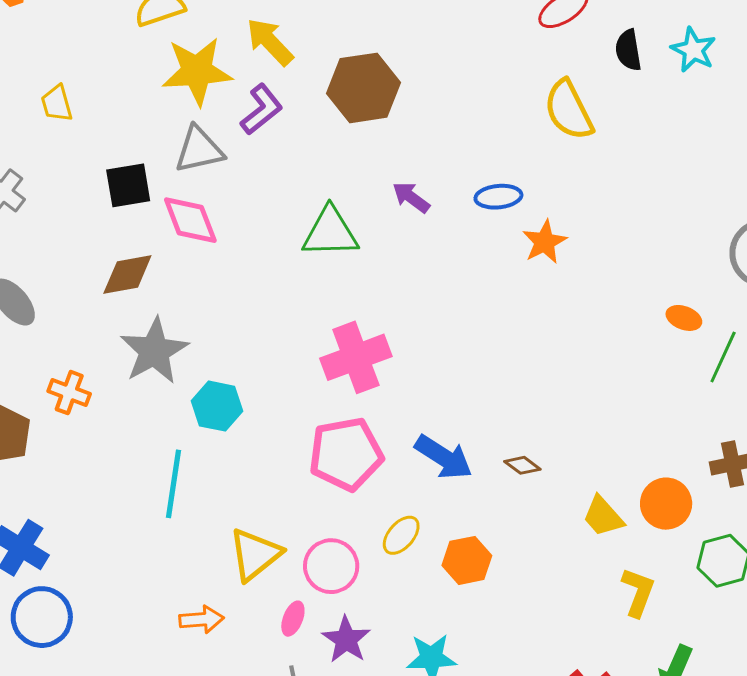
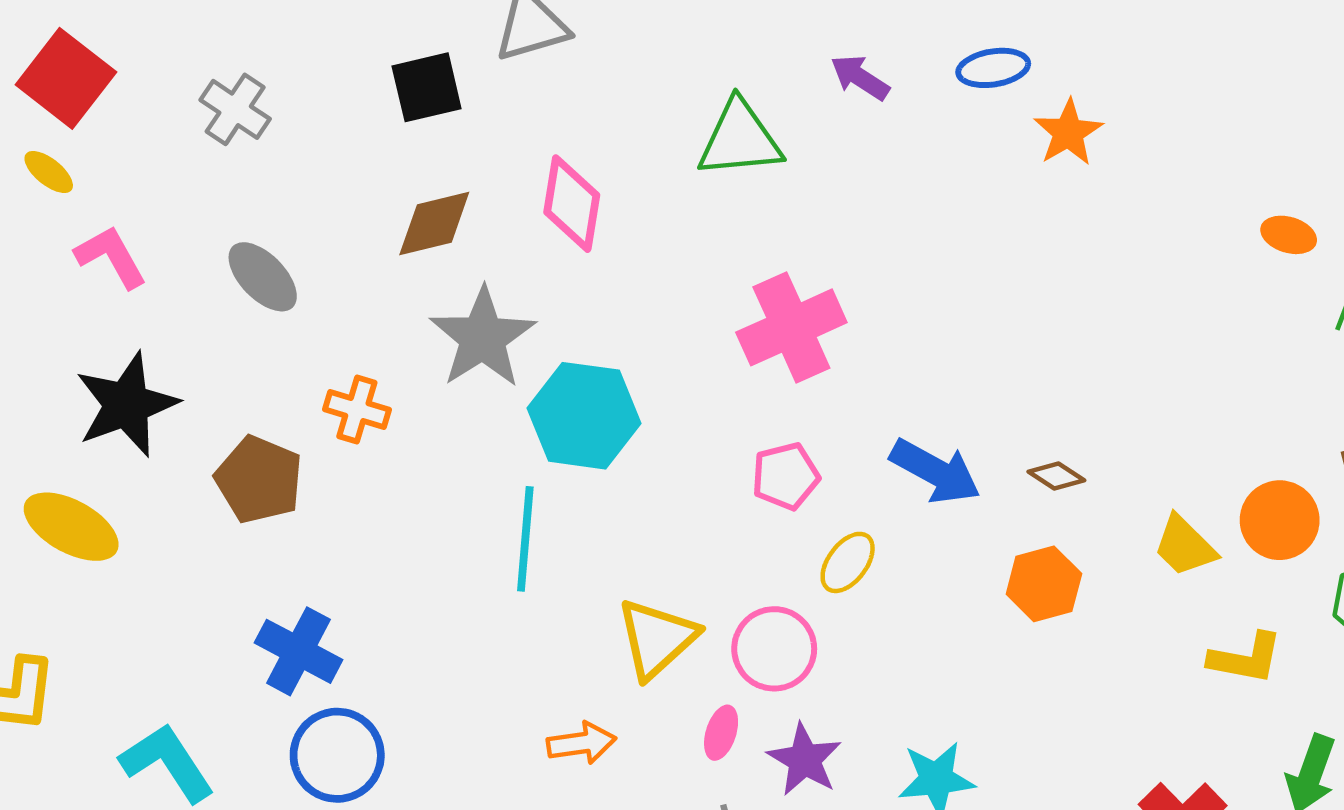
pink diamond: (190, 220) -> (572, 204), moved, turned 34
cyan hexagon: (217, 406) -> (584, 416), size x1.4
pink pentagon: (346, 454) -> (786, 476), size x0.6
yellow ellipse: (401, 535) -> (848, 562), moved
orange hexagon: (467, 560) -> (1044, 584), moved
yellow L-shape: (638, 592) -> (1246, 658), turned 84

